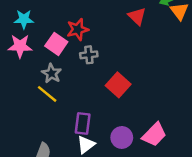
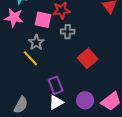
pink square: (56, 44) -> (43, 20), turned -30
purple rectangle: (83, 123) -> (56, 85), turned -36

